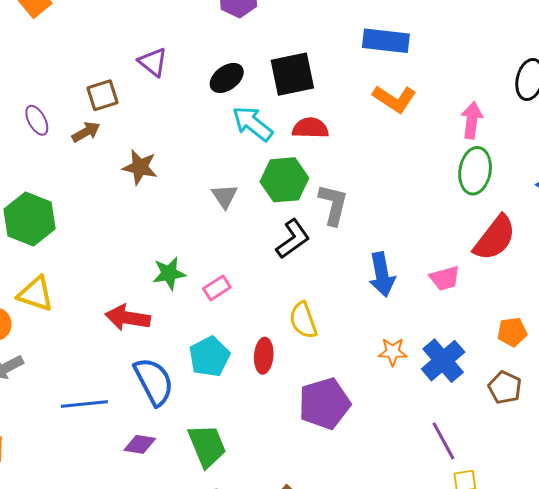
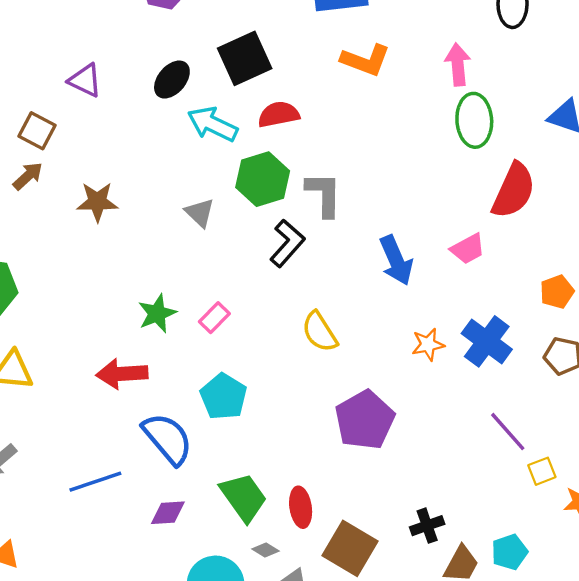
brown square: (102, 95) -> (37, 131), turned -32
red ellipse: (264, 356) -> (301, 507), moved

